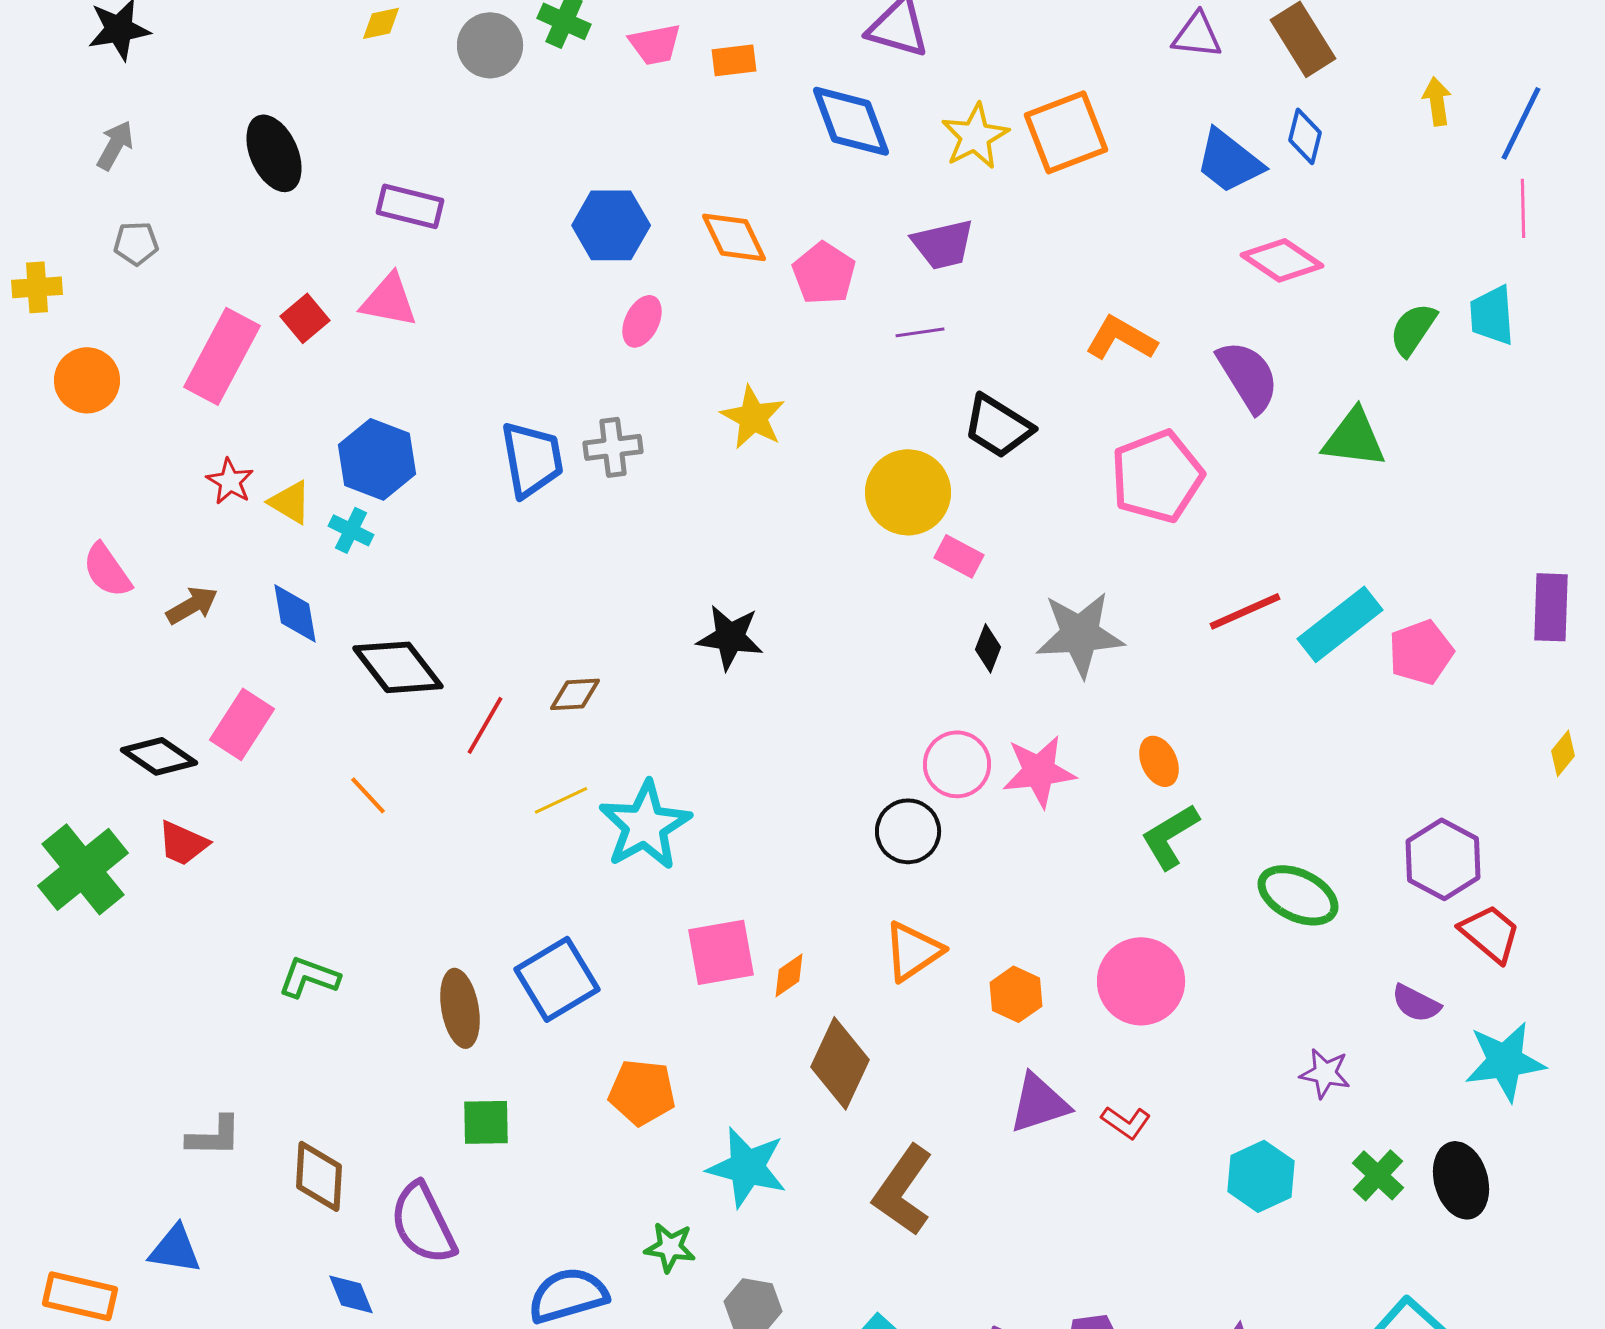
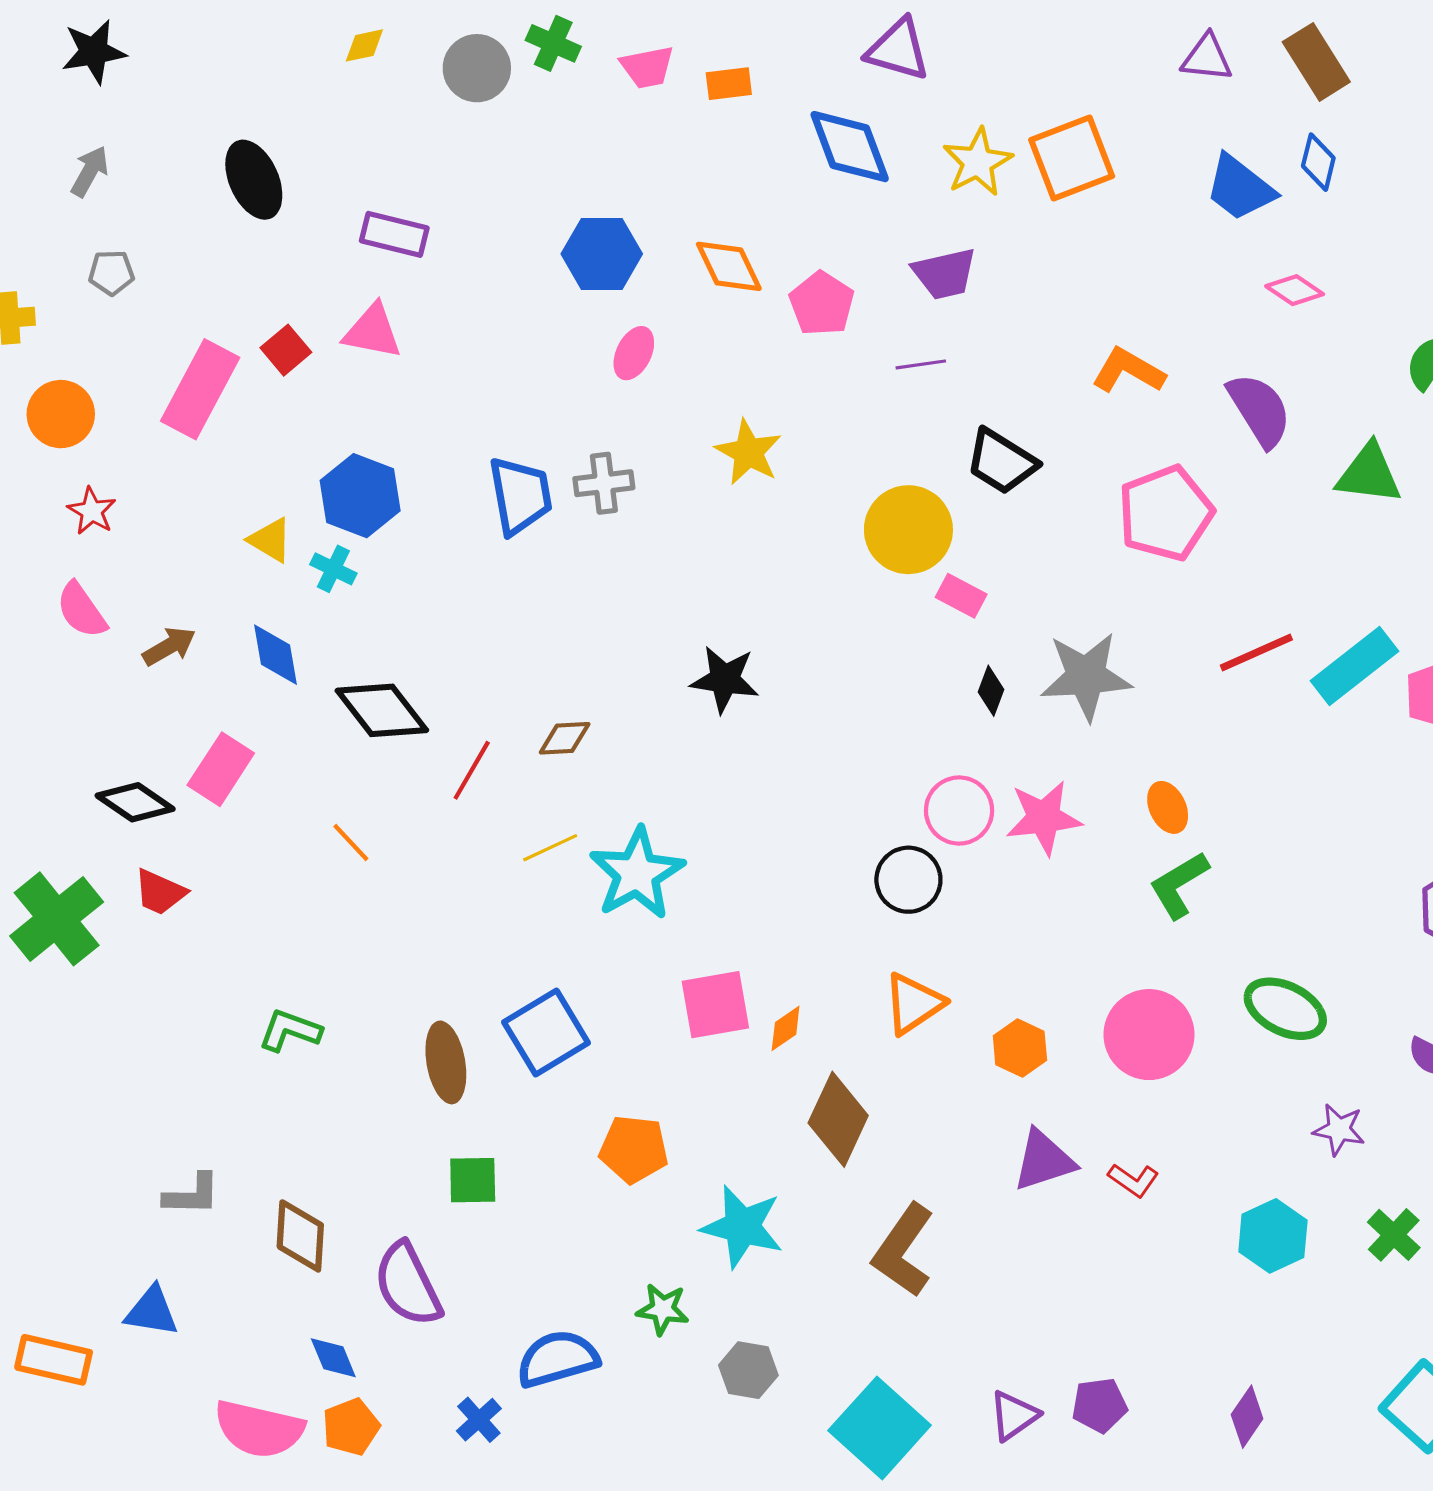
pink diamond: (1282, 260) -> (1295, 290), size x0.7
red star: (230, 481) -> (92, 511), moved
green ellipse: (1298, 895) -> (1285, 1009), moved

